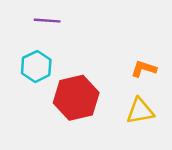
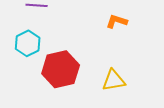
orange L-shape: (144, 69) -> (117, 21), moved

